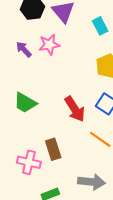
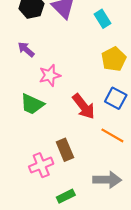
pink star: (49, 45) -> (50, 75), moved
pink cross: (29, 162) -> (41, 165), turned -30

